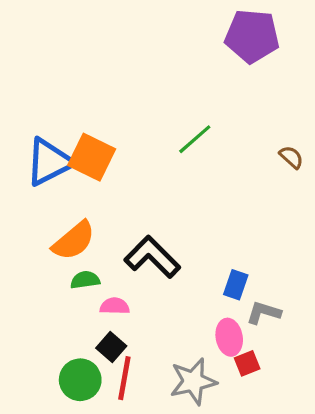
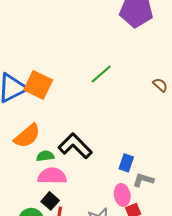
green semicircle: (85, 280) -> (45, 156), moved
pink semicircle: (115, 306) -> (52, 176), size x1.6

